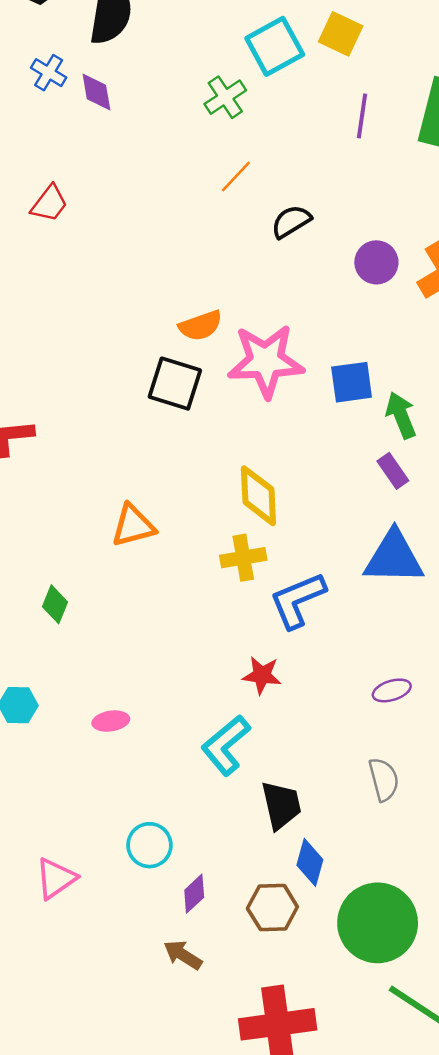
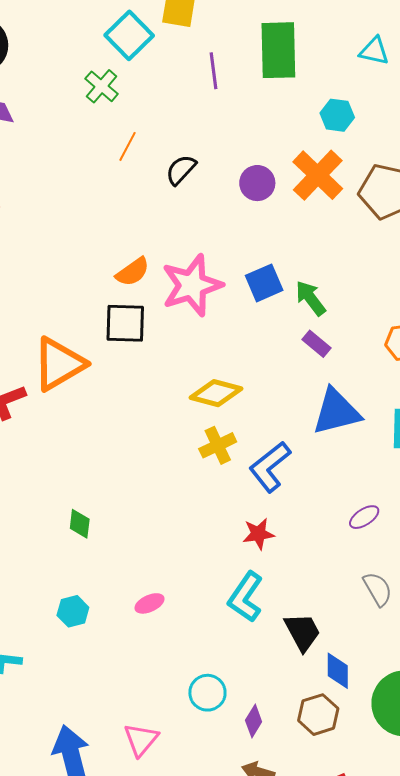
yellow diamond: (258, 496) -> (216, 393), turned -57
orange triangle: (133, 526) -> (59, 364), moved, size x1.5

